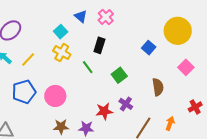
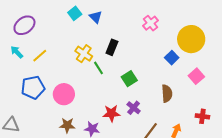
pink cross: (106, 17) -> (151, 23), moved
cyan square: (61, 32) -> (75, 13), moved
blue square: (149, 48) -> (172, 58), moved
yellow cross: (62, 53) -> (84, 54), moved
red cross: (195, 107) -> (202, 116), turned 32

